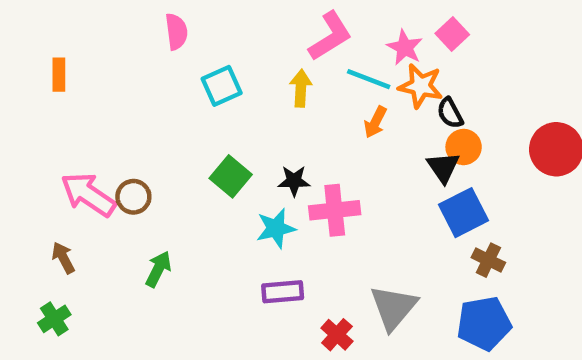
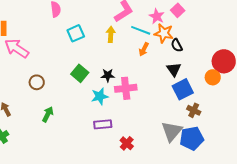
orange circle: (464, 147) -> (213, 77), moved
pink arrow: (88, 194) -> (17, 48), moved
gray triangle: (393, 308) -> (172, 131), moved

